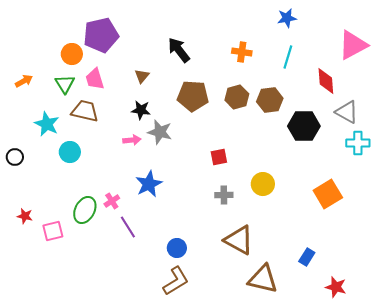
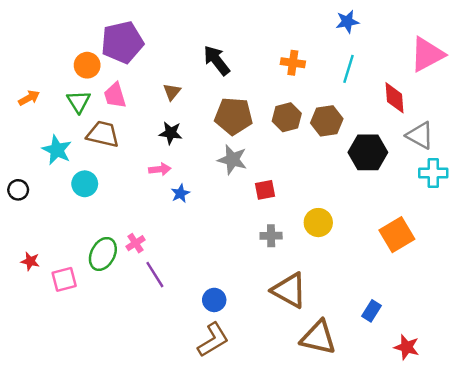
gray star: (160, 132) -> (232, 160), moved
blue star: (149, 184) -> (180, 193), moved, size x0.6

